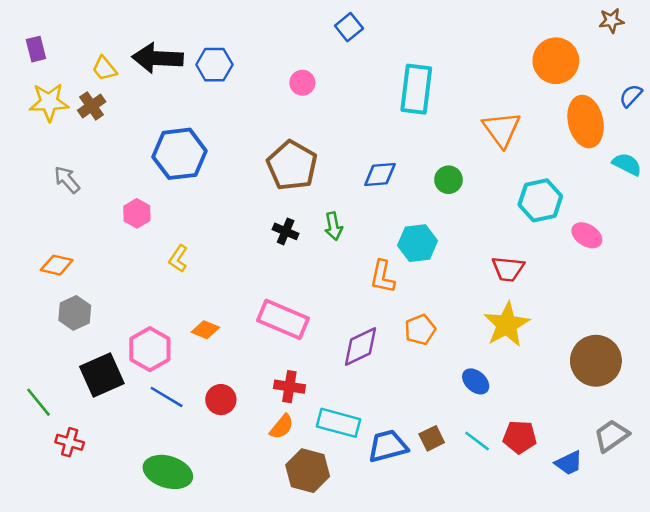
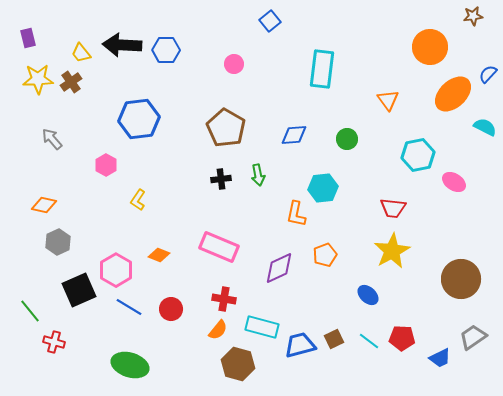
orange ellipse: (586, 122) -> (453, 94), turned 60
orange triangle: (502, 129) -> (388, 100), size x0.7
black cross: (286, 231) -> (221, 179), turned -30

